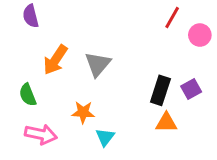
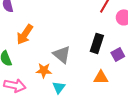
gray triangle: (98, 64) -> (62, 54), moved, turned -30
black rectangle: (160, 90) -> (97, 43), moved

